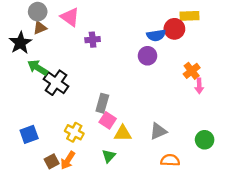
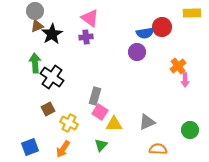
yellow rectangle: (189, 16) -> (192, 13), moved
pink triangle: (70, 17) -> (90, 18), moved
black star: (20, 43) -> (52, 34), moved
green arrow: (38, 68) -> (35, 63), turned 54
blue square: (29, 134) -> (30, 147), moved
brown square: (52, 161) -> (48, 109), moved

